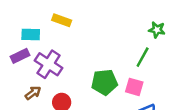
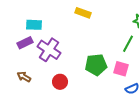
yellow rectangle: (62, 20) -> (83, 13), moved
brown arrow: (33, 93) -> (24, 77), moved, turned -112

